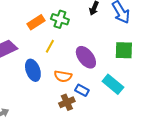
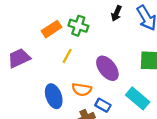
blue ellipse: (33, 70) -> (54, 96), moved

